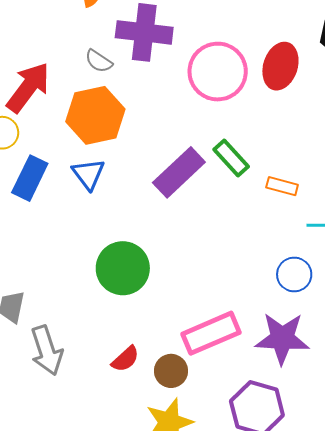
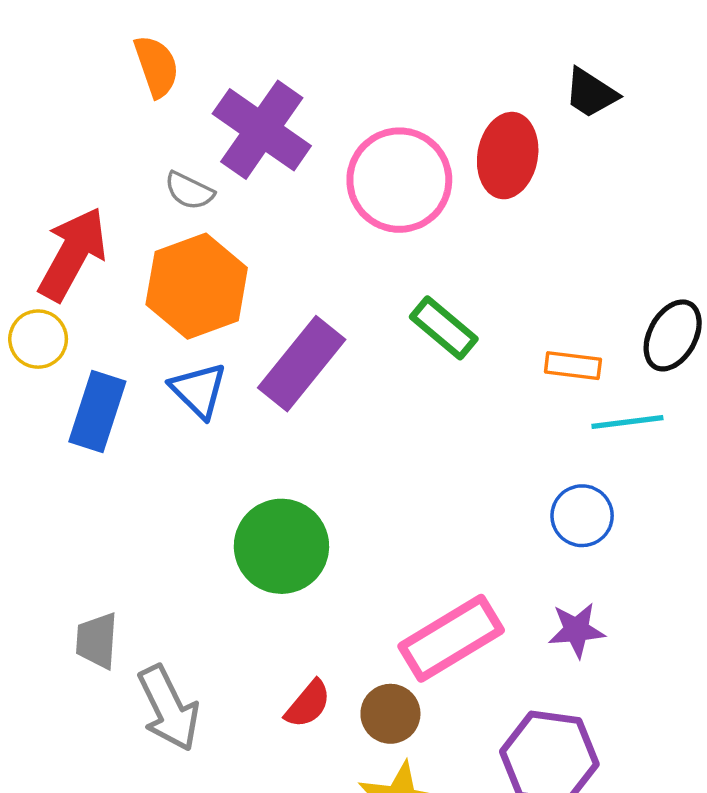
purple cross: (144, 32) -> (262, 130), turned 36
purple rectangle: (179, 172) -> (302, 364), moved
orange rectangle: (282, 186) -> (573, 366), moved
purple star: (282, 338) -> (577, 630), size x0.6

